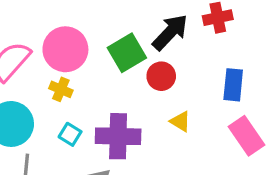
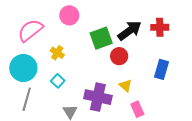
pink circle: (65, 49) -> (69, 15), moved, size x0.7
purple cross: (118, 136) -> (98, 97), moved
pink rectangle: (246, 136) -> (137, 109), moved, size x0.7

